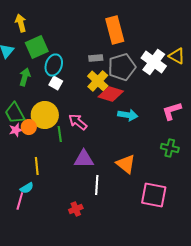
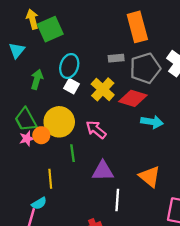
green square: (37, 47) -> (50, 29), moved
yellow cross: (98, 81) -> (103, 89), moved
green line: (60, 134) -> (73, 153), moved

